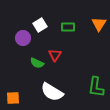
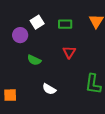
red triangle: (55, 55) -> (69, 52), moved
white semicircle: (52, 92) -> (49, 89), size x0.6

